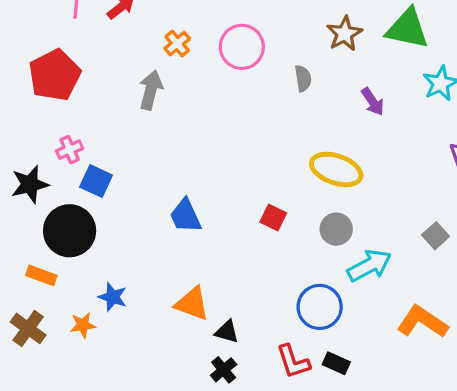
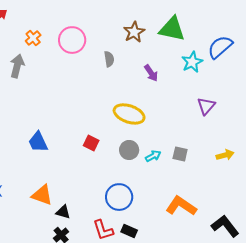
gray square: (436, 236) -> (180, 154), moved, turned -35
cyan arrow: (369, 266) -> (153, 156), moved, size x0.6

